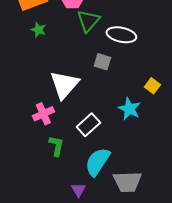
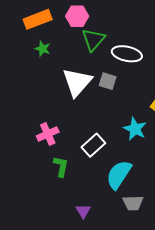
white triangle: (64, 85) -> (77, 82), moved
cyan semicircle: (97, 162) -> (119, 175), moved
gray trapezoid: (127, 182) -> (133, 203), size x0.7

